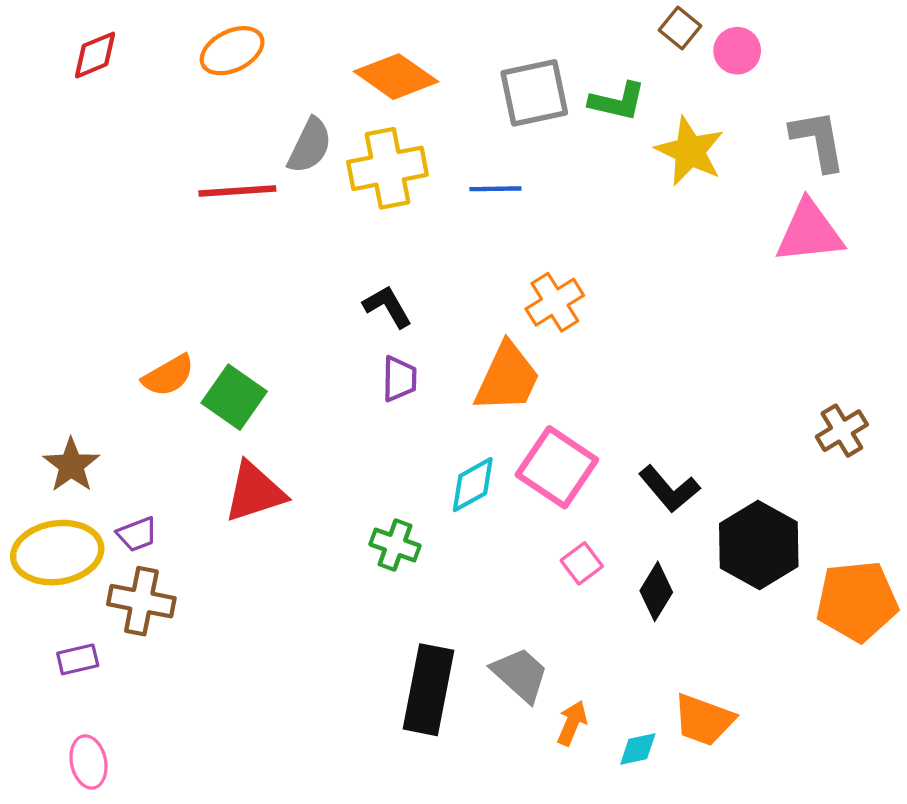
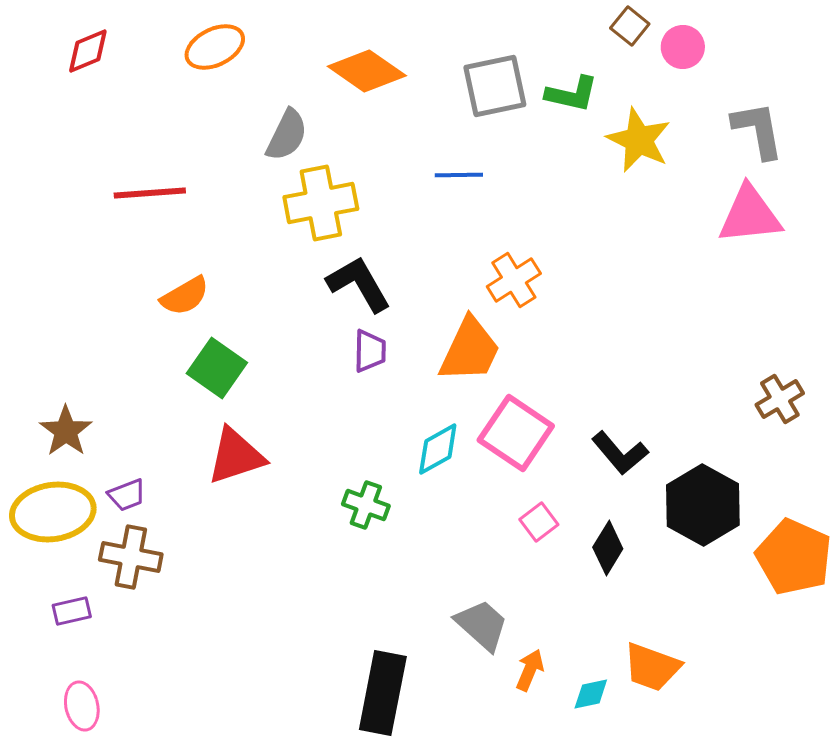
yellow cross: (387, 168) -> (321, 203), moved
red line: (237, 191) -> (150, 193), moved
black L-shape: (387, 306) -> (359, 284), size x1.4
orange semicircle: (168, 376) -> (185, 296), moved
orange pentagon: (857, 601) -> (794, 557), turned 30
black rectangle: (428, 690) -> (383, 693), moved

